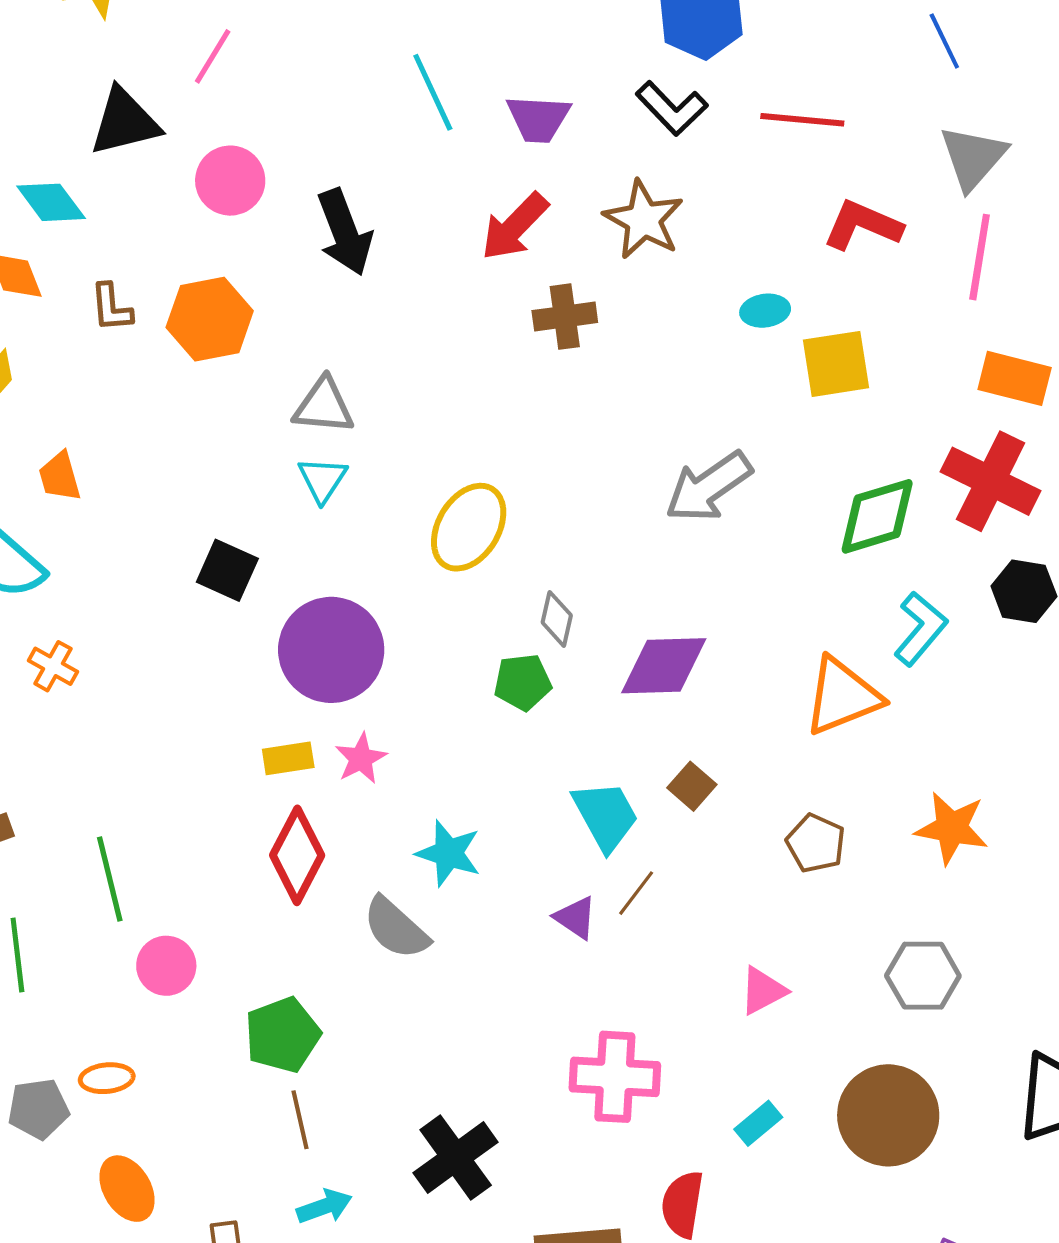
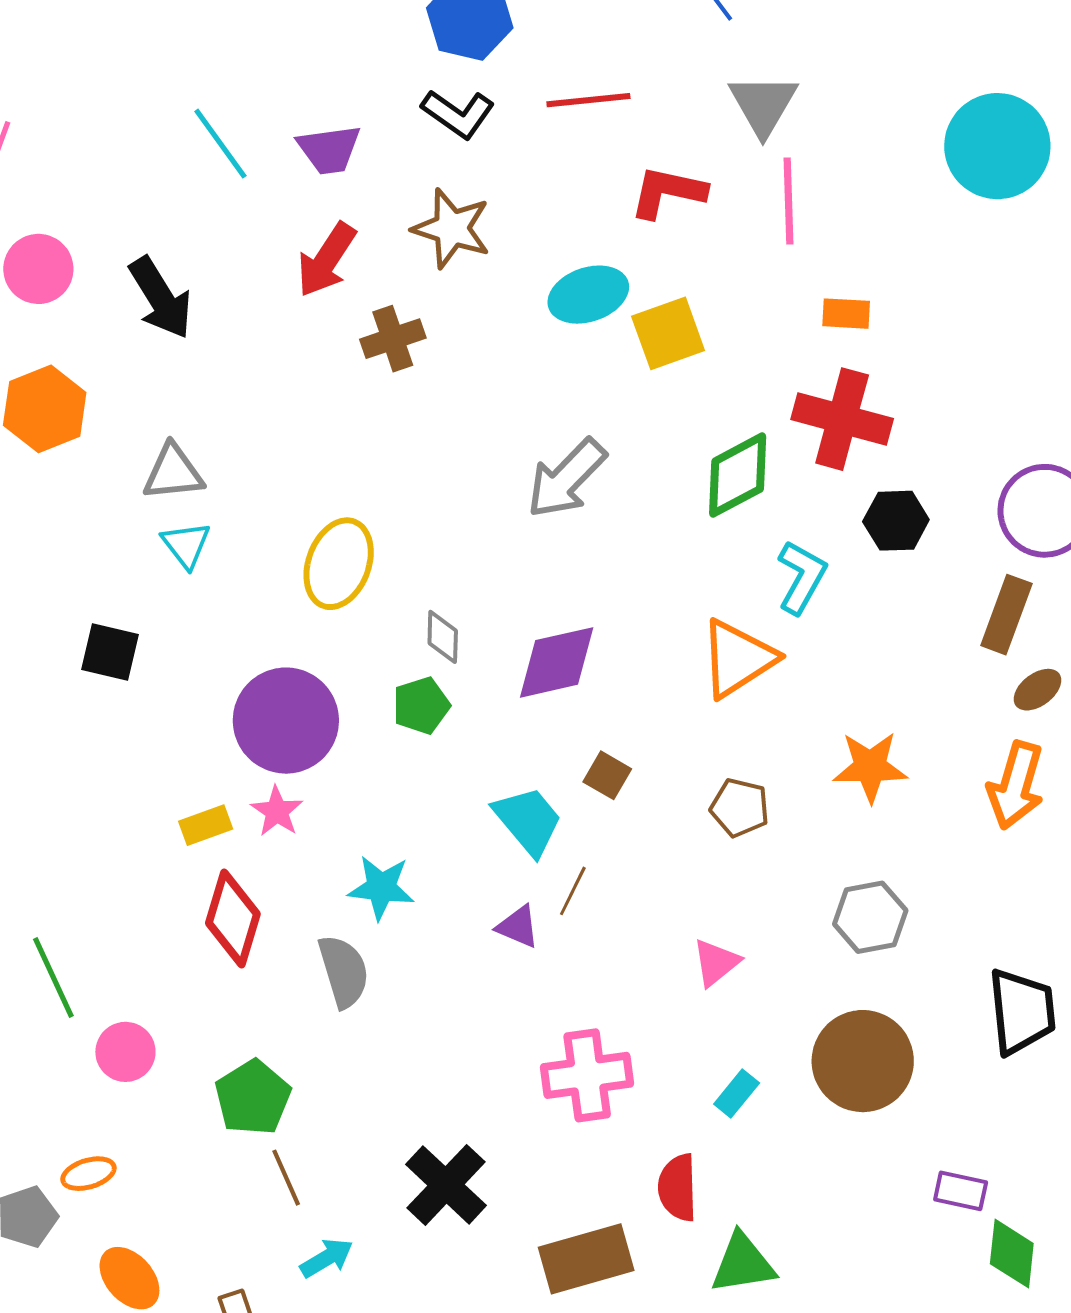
cyan ellipse: (765, 311) -> (588, 295), size x1.6
orange rectangle: (1015, 378) -> (846, 314), size x0.7
purple circle: (331, 650) -> (286, 721), moved
gray semicircle: (396, 928) -> (344, 971), turned -138

